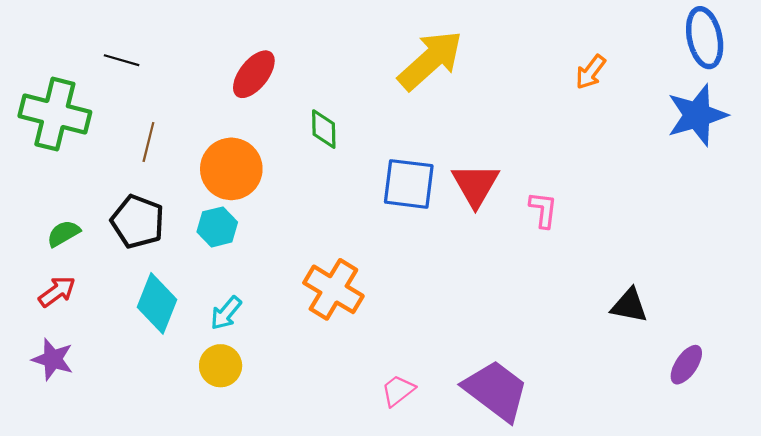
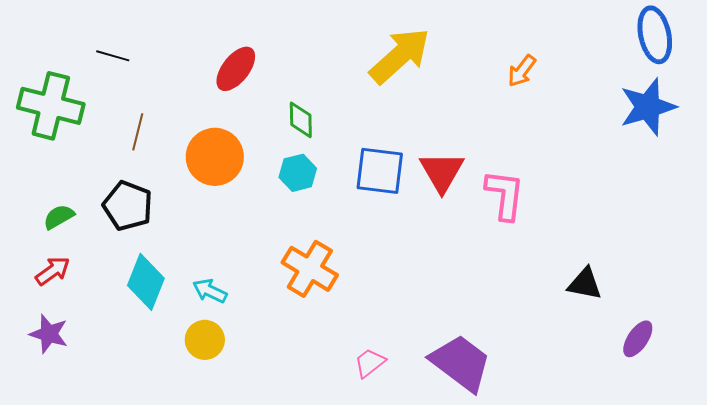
orange arrow: (591, 72) -> (522, 71), moved
pink L-shape: (543, 210) -> (505, 195), size x1.5
cyan hexagon: (217, 227) -> (298, 173), moved
cyan arrow: (226, 313) -> (210, 291), turned 76

